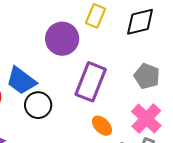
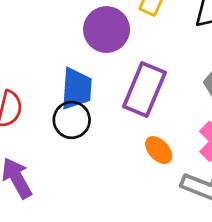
blue trapezoid: (21, 81) -> (77, 89), moved, turned -124

